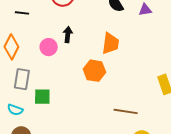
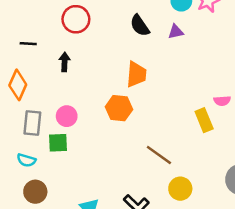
black arrow: (68, 35) -> (64, 62), moved
pink circle: (49, 47) -> (67, 116), moved
brown line: (126, 111) -> (159, 155), turned 30

